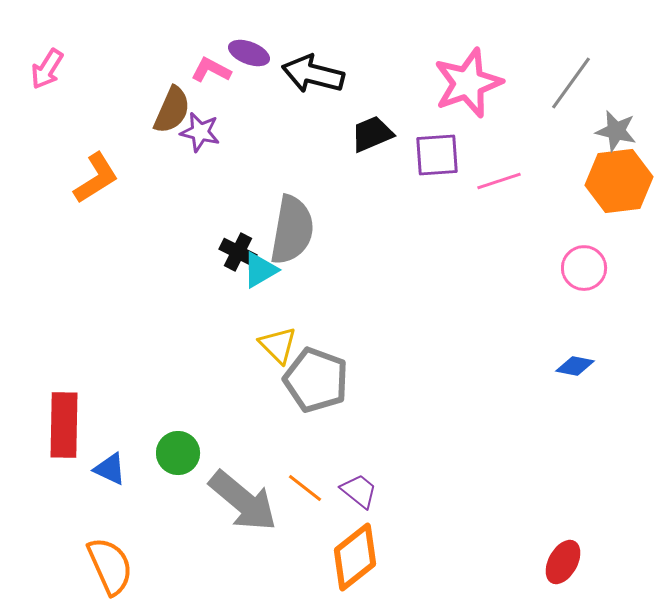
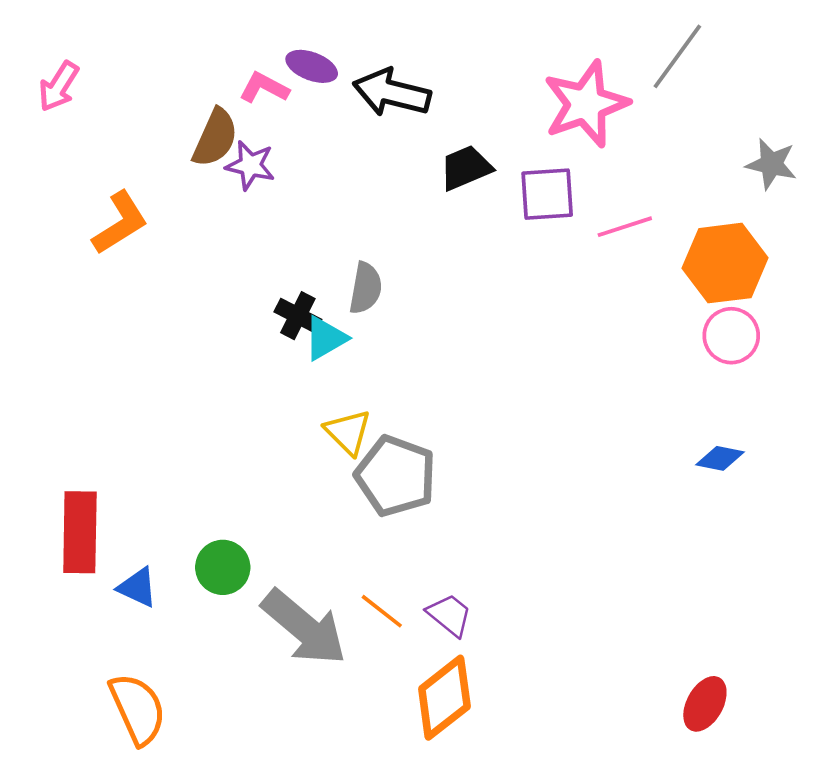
gray line: (571, 83) -> (677, 56), moved
orange hexagon: (619, 181) -> (725, 263), moved
gray semicircle: (292, 230) -> (366, 288), size x0.6

